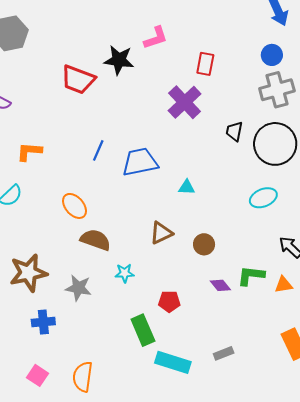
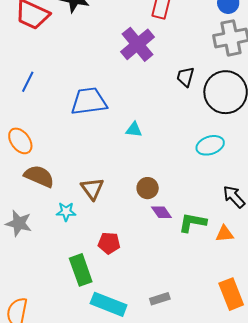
blue line: (98, 150) -> (28, 82), moved
brown triangle: (161, 233) -> (92, 189), moved, turned -45
purple diamond: (220, 285) -> (161, 212), moved

